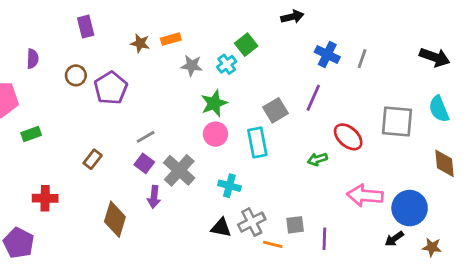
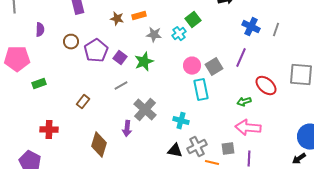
green star: (214, 103) -> (144, 62), moved
pink circle: (215, 134) -> (192, 66), moved
purple square: (144, 163) -> (120, 58), moved
pink arrow: (365, 195) -> (248, 128), moved

